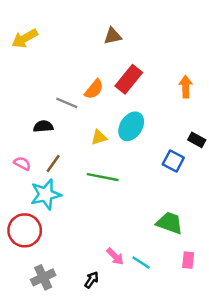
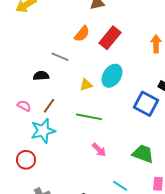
orange semicircle: (94, 89) -> (82, 34), moved
blue square: (173, 161) -> (146, 104), size x1.4
red circle: (25, 230) -> (26, 160), size x0.7
pink arrow: (115, 256) -> (99, 150), moved

